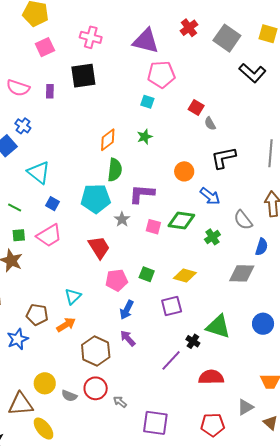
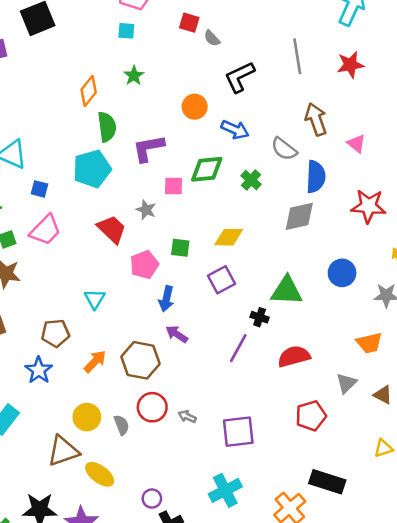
gray star: (122, 219) -> (146, 210), moved
blue semicircle: (262, 247) -> (316, 177), size x1.4
orange arrow: (66, 325) -> (95, 361), moved
gray semicircle: (69, 396) -> (122, 425), turned -119

